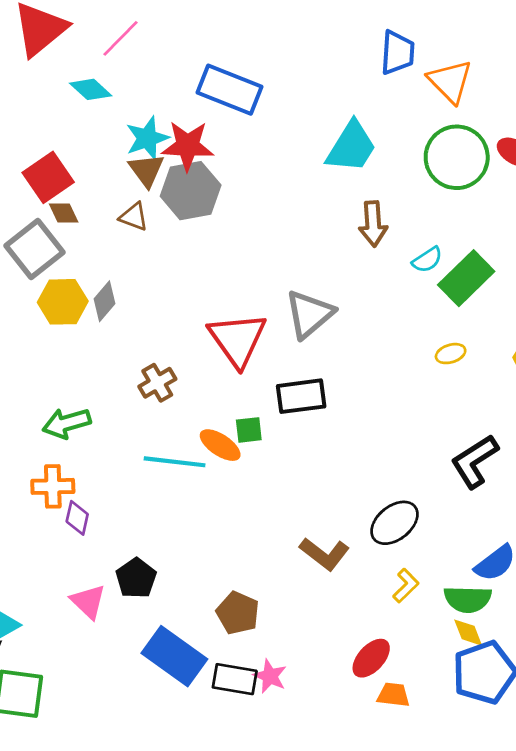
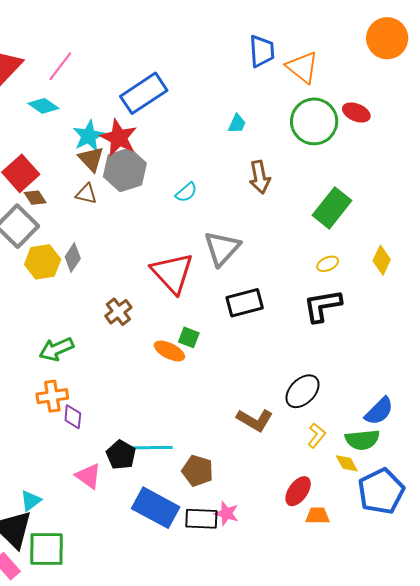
blue rectangle: (229, 90) -> (144, 93), turned -48
red star: (188, 146) -> (119, 138), turned 30
cyan trapezoid: (351, 147) -> (237, 124), size x0.5
cyan semicircle: (427, 260) -> (186, 192), moved
black rectangle: (301, 396) -> (245, 303), moved
green square: (249, 430) -> (189, 337), turned 35
black L-shape: (475, 461) -> (323, 306), moved, turned 30
cyan line: (175, 462) -> (150, 448), moved
yellow diamond: (468, 633) -> (347, 463), moved

